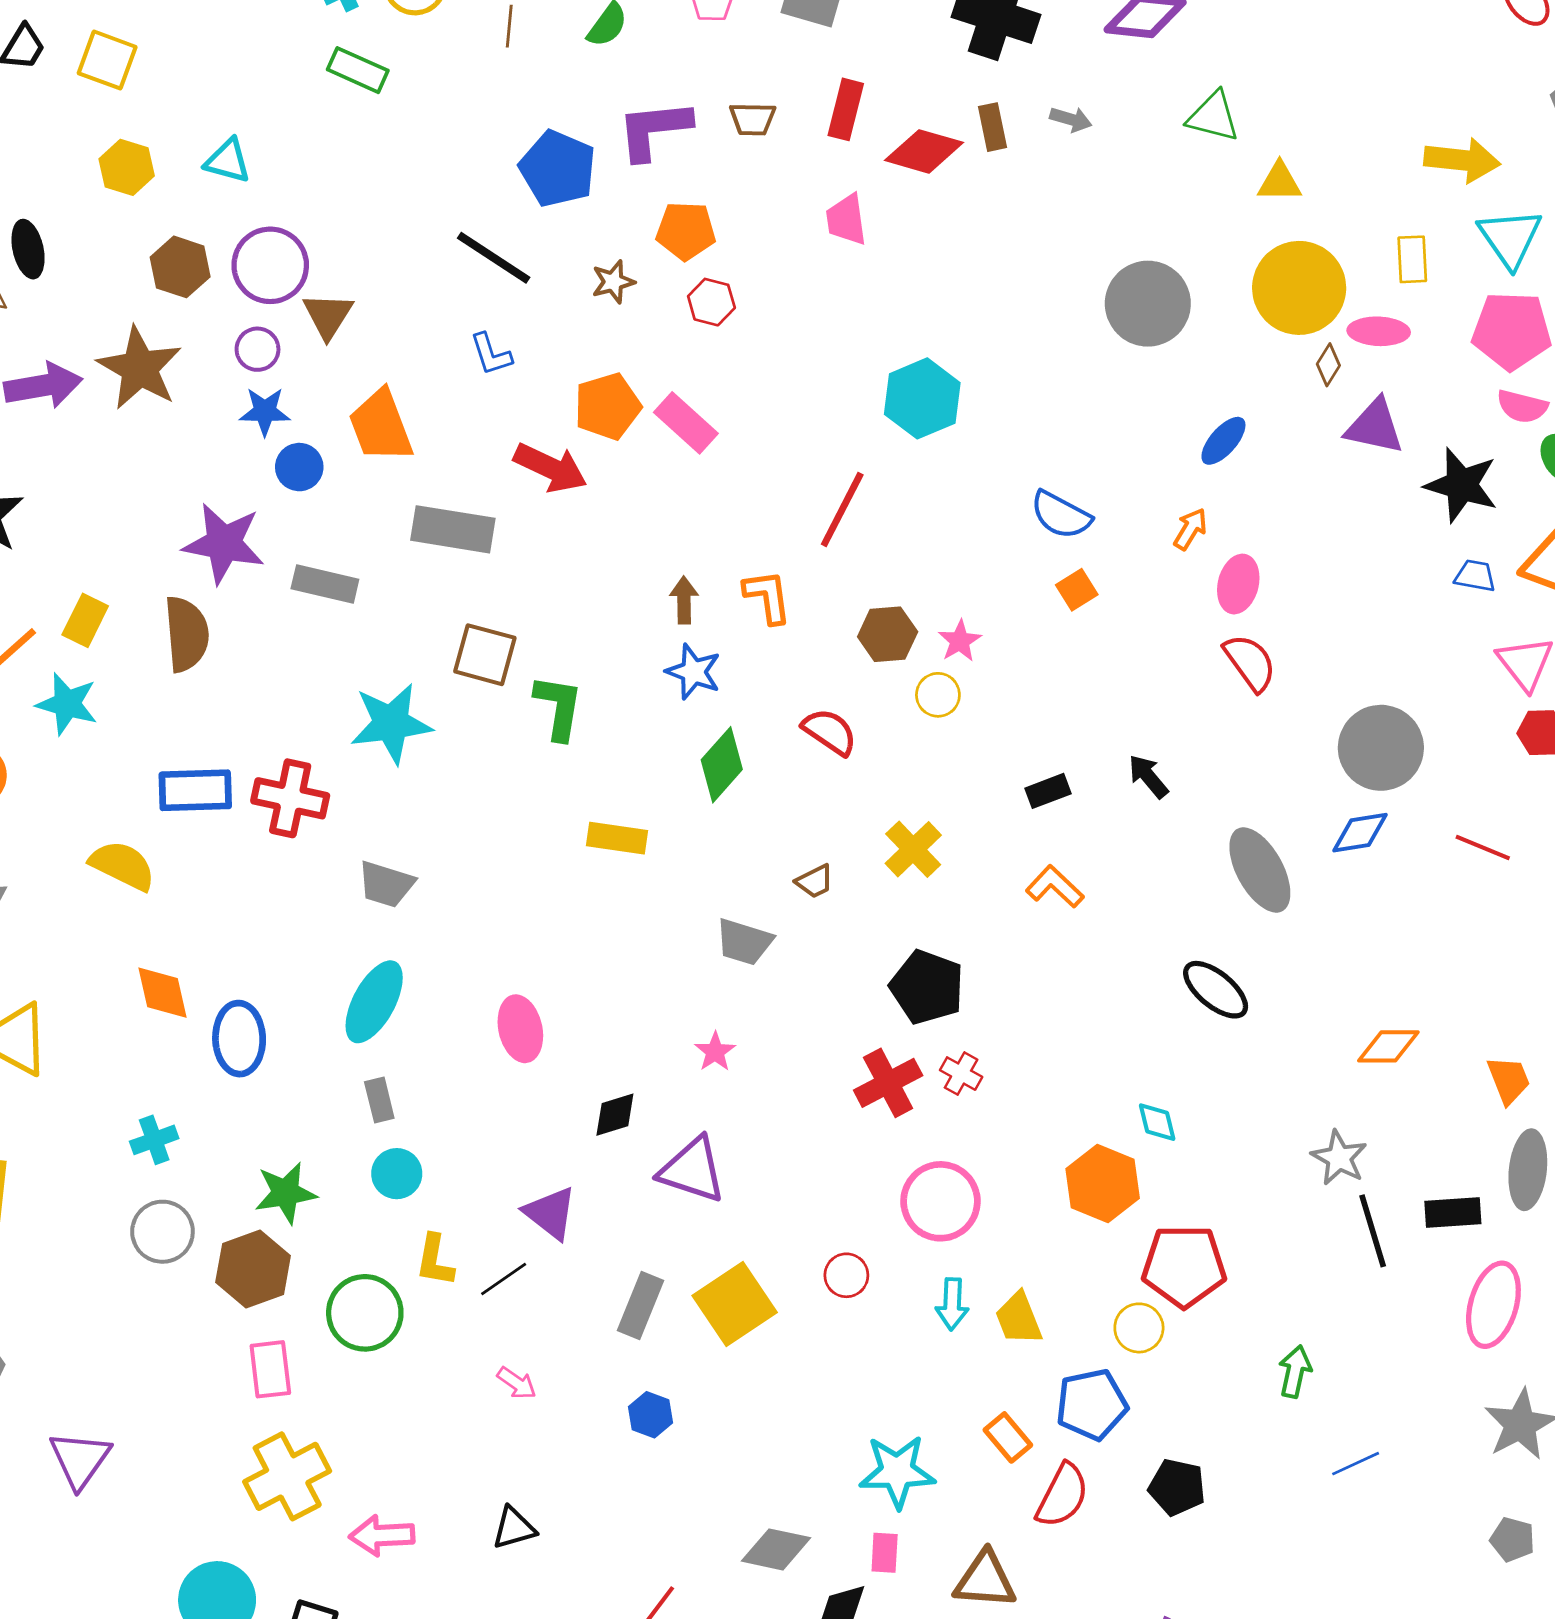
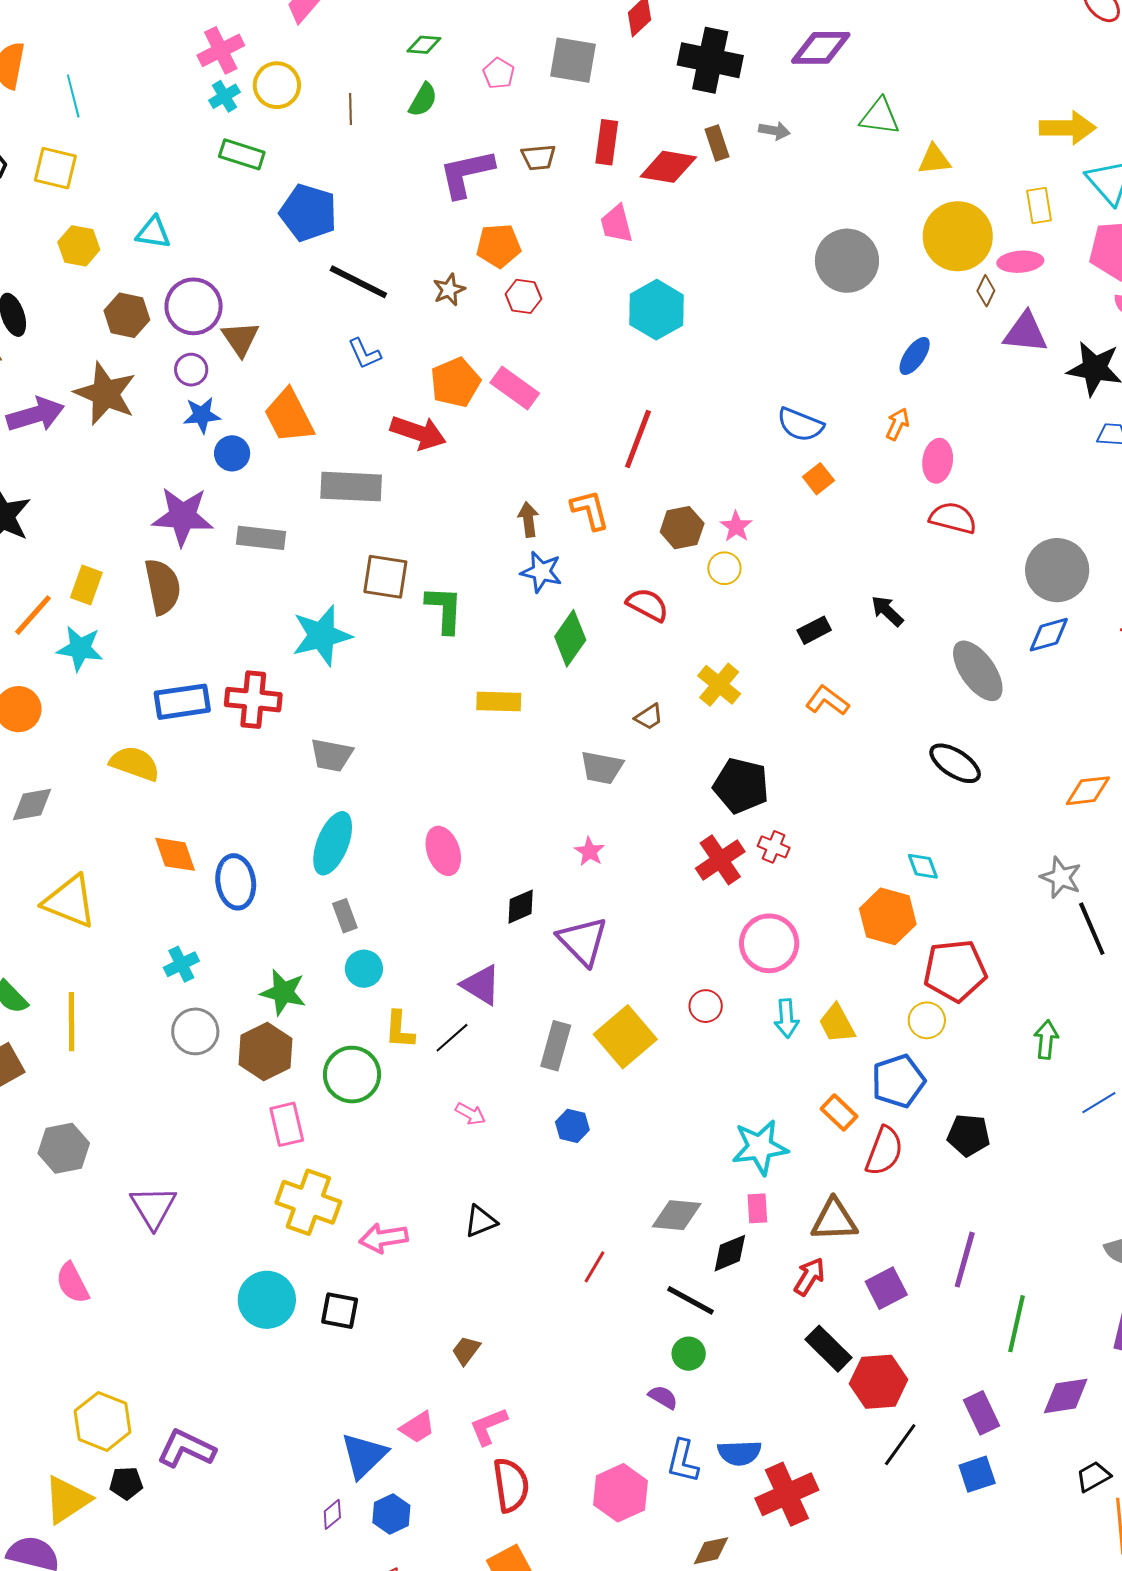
blue pentagon: (558, 169) -> (308, 213), moved
cyan hexagon: (922, 398) -> (656, 310), moved
red semicircle: (1250, 663) -> (953, 518), turned -33
purple triangle: (692, 1170) -> (583, 941), turned 34
green star: (286, 1193) -> (283, 992), turned 30
yellow cross: (287, 1476) -> (308, 1202), turned -36

